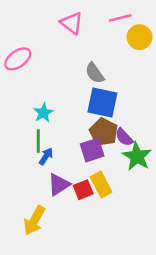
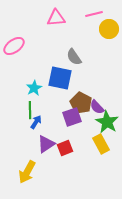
pink triangle: (72, 23) -> (56, 18), turned -42
blue square: (102, 102) -> (60, 78), moved
yellow rectangle: (101, 185) -> (101, 144), moved

